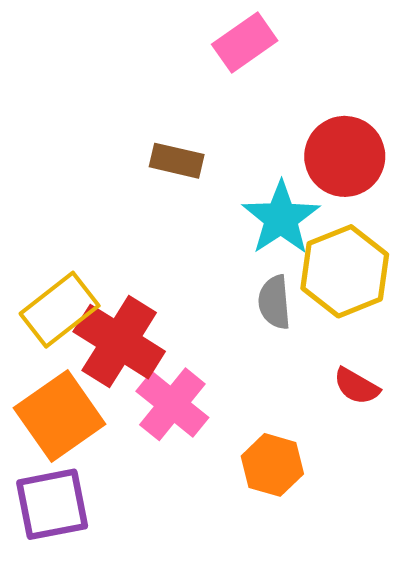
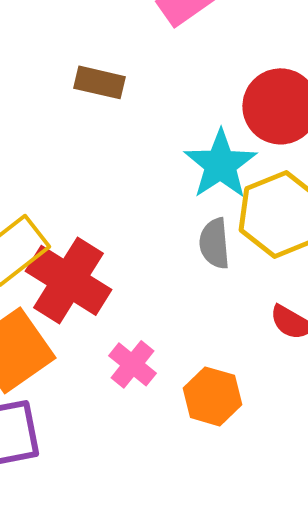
brown rectangle: (177, 161) -> (99, 82), moved
pink cross: (172, 404) -> (132, 364), moved, size x0.7

